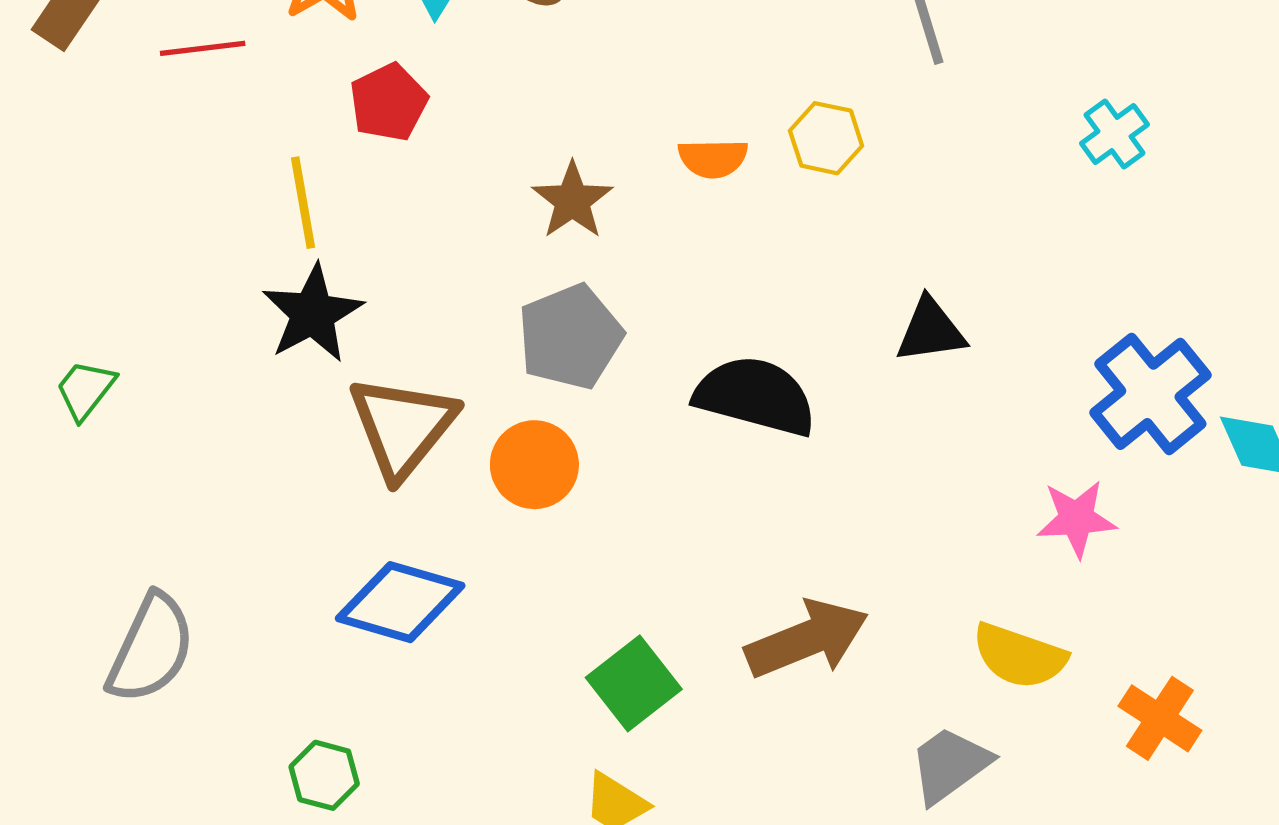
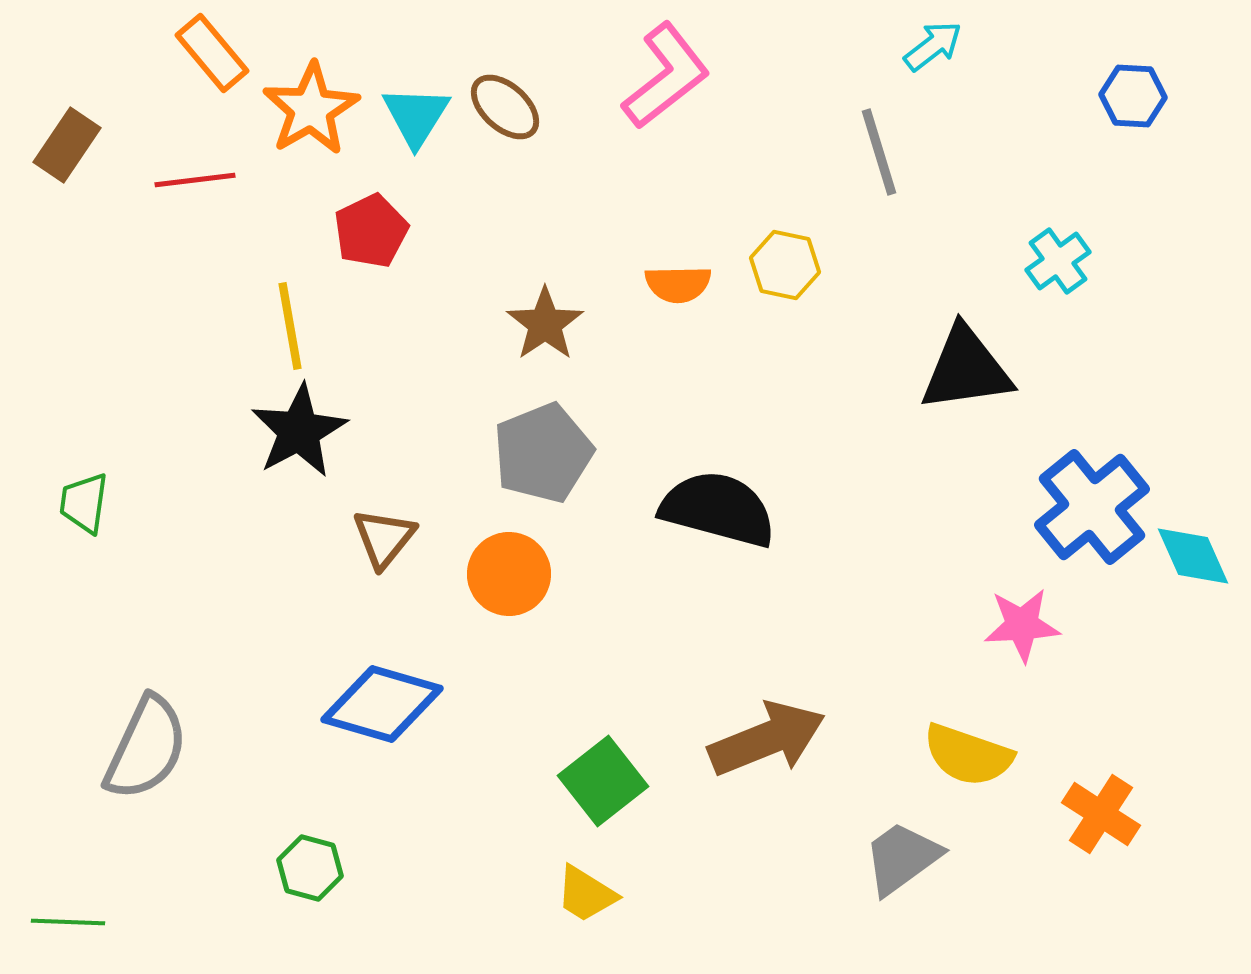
black triangle: (931, 330) -> (966, 369), moved, size x1.4
green trapezoid: (85, 390) -> (84, 503), turned -30
brown triangle: (402, 427) -> (384, 538), size x0.6

